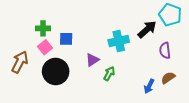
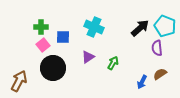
cyan pentagon: (170, 15) -> (165, 26), moved
cyan cross: (119, 41) -> (94, 27), moved, turned 36
brown arrow: (20, 62) -> (19, 81), moved
green arrow: (109, 74) -> (113, 63), moved

